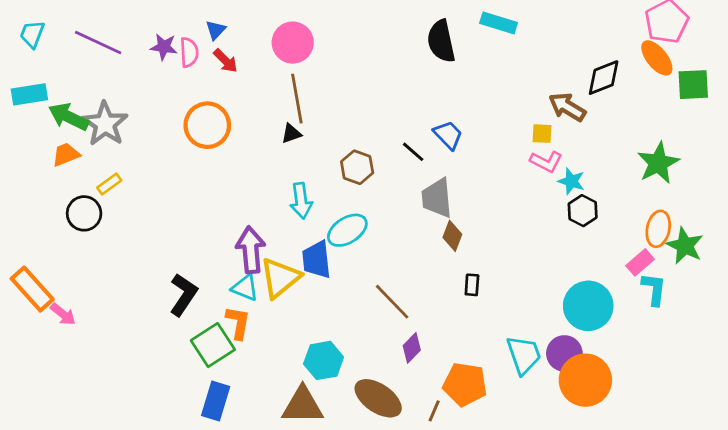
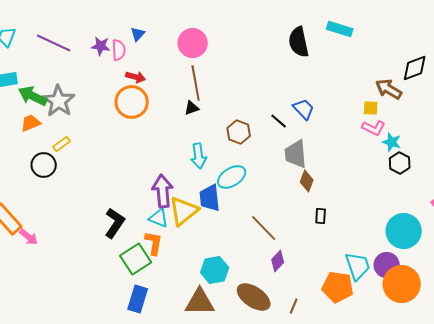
red arrow: (225, 61) -> (136, 77), moved, turned -30
orange pentagon: (465, 384) -> (338, 287), moved

